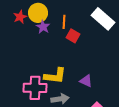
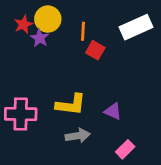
white rectangle: (103, 19) -> (136, 27), turned -65
purple star: (43, 27) -> (40, 38), moved
pink cross: (35, 88) -> (21, 114), moved

